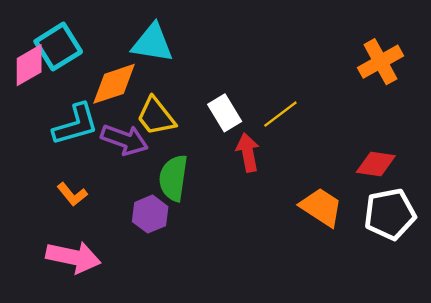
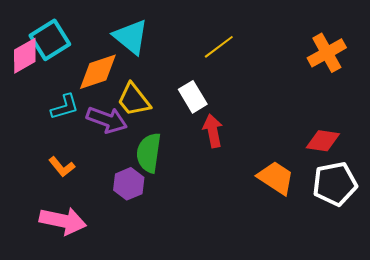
cyan triangle: (152, 43) -> (131, 37), turned 30
yellow line: (280, 114) -> (219, 47), moved
cyan L-shape: (76, 125) -> (65, 107), size x0.7

